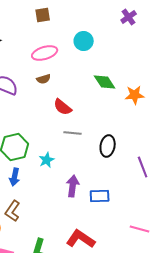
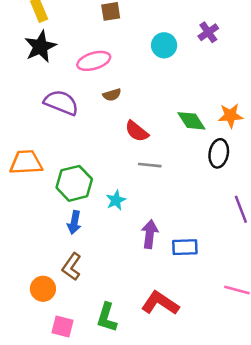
purple cross: (129, 17) -> (208, 32), moved
pink ellipse: (45, 53) -> (94, 61), moved
green diamond: (105, 82) -> (191, 121), moved
black ellipse: (108, 146) -> (219, 153), moved

